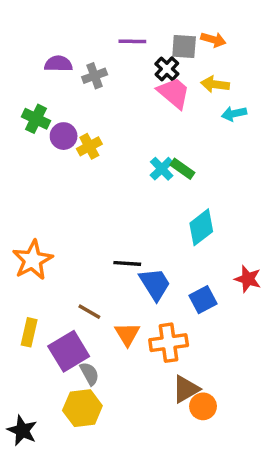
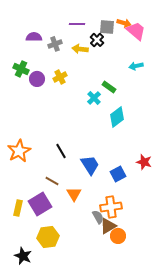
yellow arrow: (215, 84) -> (80, 49), moved
pink trapezoid: (174, 93) -> (136, 31), moved
yellow cross: (89, 146) -> (60, 77), moved
green rectangle: (182, 169) -> (109, 87), moved
cyan diamond: (201, 227) -> (117, 117), moved
black line: (127, 263) -> (61, 151), moved, turned 56
yellow rectangle: (29, 332) -> (18, 208), moved
orange cross: (169, 343) -> (111, 207), moved
gray semicircle: (89, 374) -> (98, 217), moved
black star: (22, 430) -> (23, 256), moved

